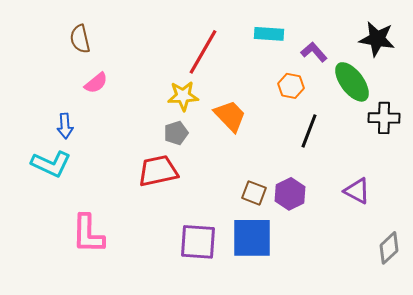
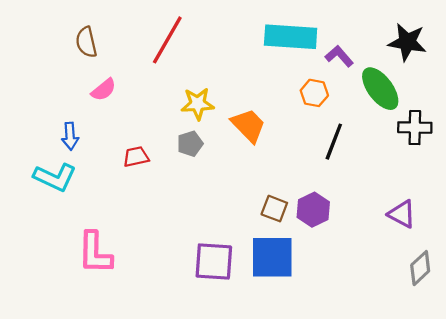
cyan rectangle: (269, 34) -> (291, 37), size x1.6
red line: (203, 52) -> (167, 40), moved
red trapezoid: (158, 171) -> (136, 157), moved, size x0.6
purple triangle: (357, 191) -> (402, 214), moved

